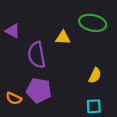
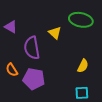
yellow triangle: (63, 38) -> (55, 33), turned 40
orange semicircle: (14, 98) -> (12, 70), moved, turned 32

